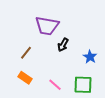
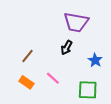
purple trapezoid: (47, 26) -> (76, 22), moved
pink line: (55, 85) -> (53, 78), moved

